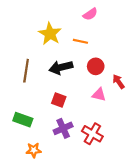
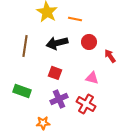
pink triangle: (99, 95) -> (92, 78), moved
orange star: (34, 150) -> (43, 123), moved

